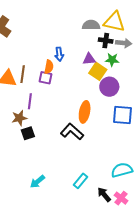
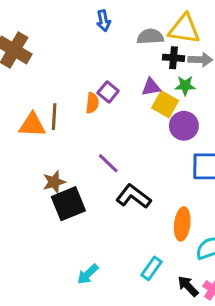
blue arrow: (59, 54) -> (103, 21), moved
purple square: (46, 78) -> (108, 92), moved, turned 32
purple line: (30, 101) -> (108, 163), moved, turned -49
orange ellipse: (85, 112) -> (182, 224), moved
black square: (28, 133) -> (68, 204), size x1.6

